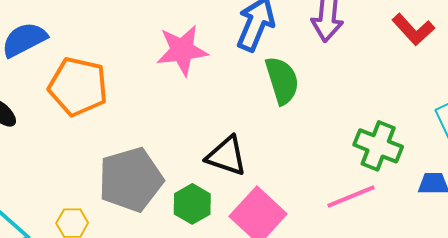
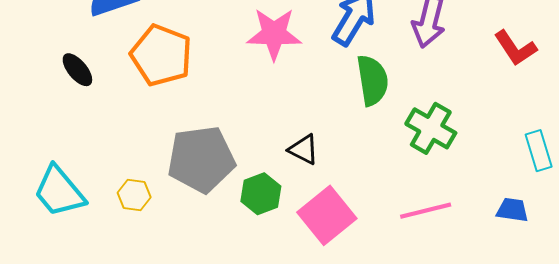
green cross: (378, 146) -> (431, 128), moved
black triangle: (226, 156) -> (303, 149), size x0.7

